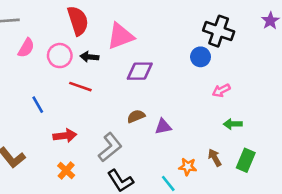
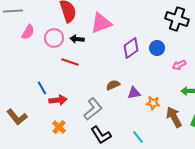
blue circle: (201, 57) -> (157, 48), moved
purple diamond: (140, 71) -> (131, 48), moved, turned -35
blue line: (38, 105) -> (42, 88), moved
brown arrow: (215, 158) -> (174, 117), size x1.5
orange star: (188, 167) -> (153, 103), moved

